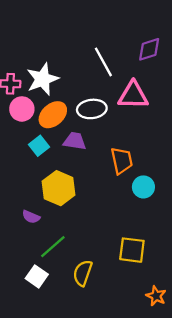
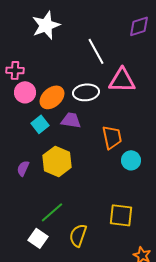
purple diamond: (149, 49) -> (139, 26), moved
white star: (43, 79) -> (46, 25), moved
purple semicircle: (31, 217) -> (23, 168), moved, turned 91

